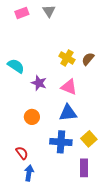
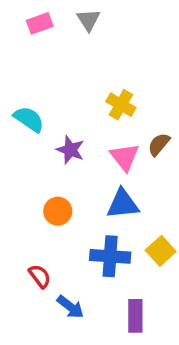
brown semicircle: (88, 59) -> (159, 144), moved
pink triangle: (69, 87) -> (125, 157), turned 30
purple rectangle: (84, 168) -> (135, 316), moved
blue arrow: (29, 173) -> (70, 307), moved, turned 119

